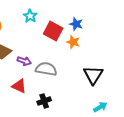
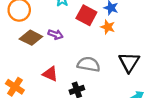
purple arrow: (24, 61) -> (55, 34), moved
gray semicircle: (46, 69) -> (89, 64), moved

